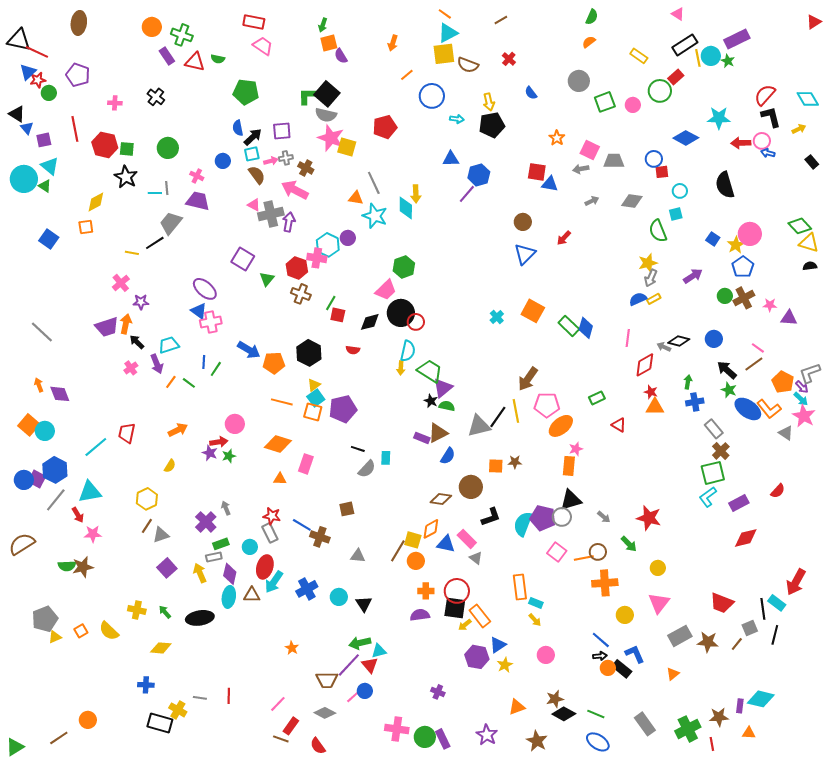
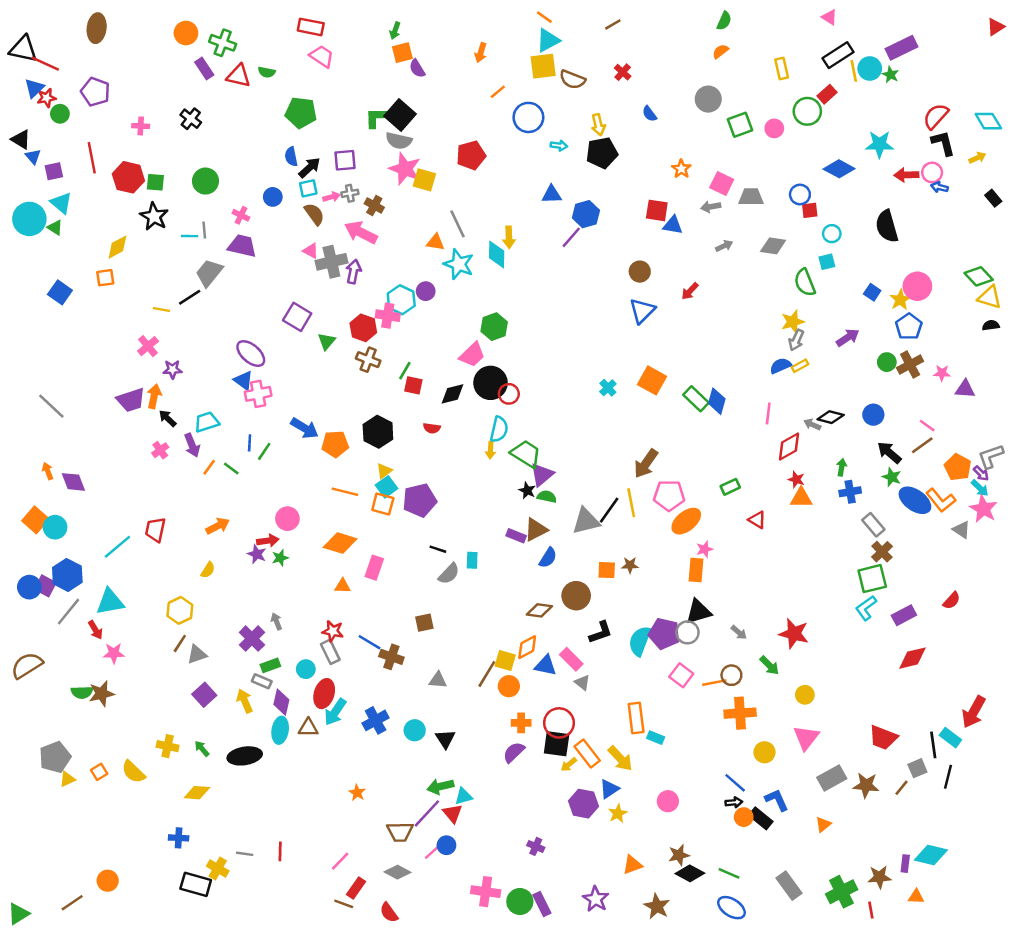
yellow rectangle: (639, 56) -> (782, 68), turned 42
gray rectangle: (214, 557) -> (262, 681), turned 35
purple semicircle: (420, 615) -> (514, 752), turned -36
yellow arrow: (535, 620) -> (620, 758), moved, size x1.6

